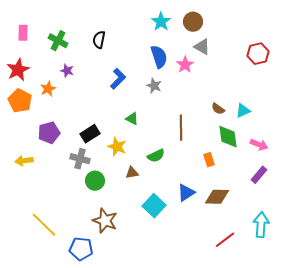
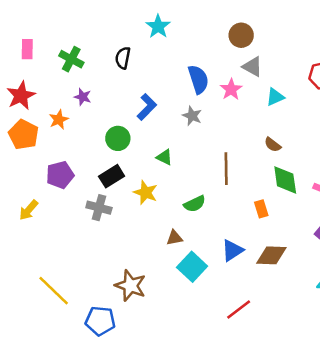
cyan star: (161, 22) -> (158, 26), moved
cyan triangle: (243, 111) -> (275, 97), moved
yellow arrow: (24, 161) -> (29, 210), turned -42
brown triangle: (132, 173) -> (174, 238), moved
green circle: (95, 181) -> (118, 138), moved
red line: (225, 240) -> (239, 310), moved

